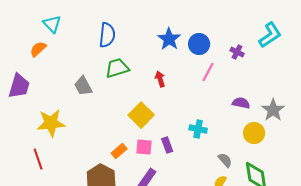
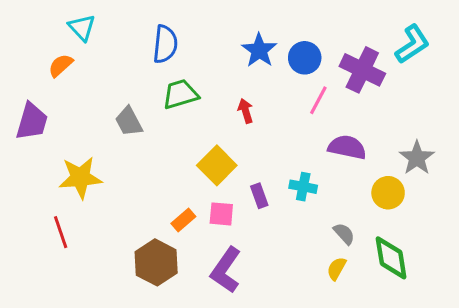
purple cross: (237, 52) -> (362, 70), size x2.0
purple semicircle: (241, 103) -> (347, 147), moved, size x1.4
purple rectangle: (167, 145) -> (259, 196), moved

